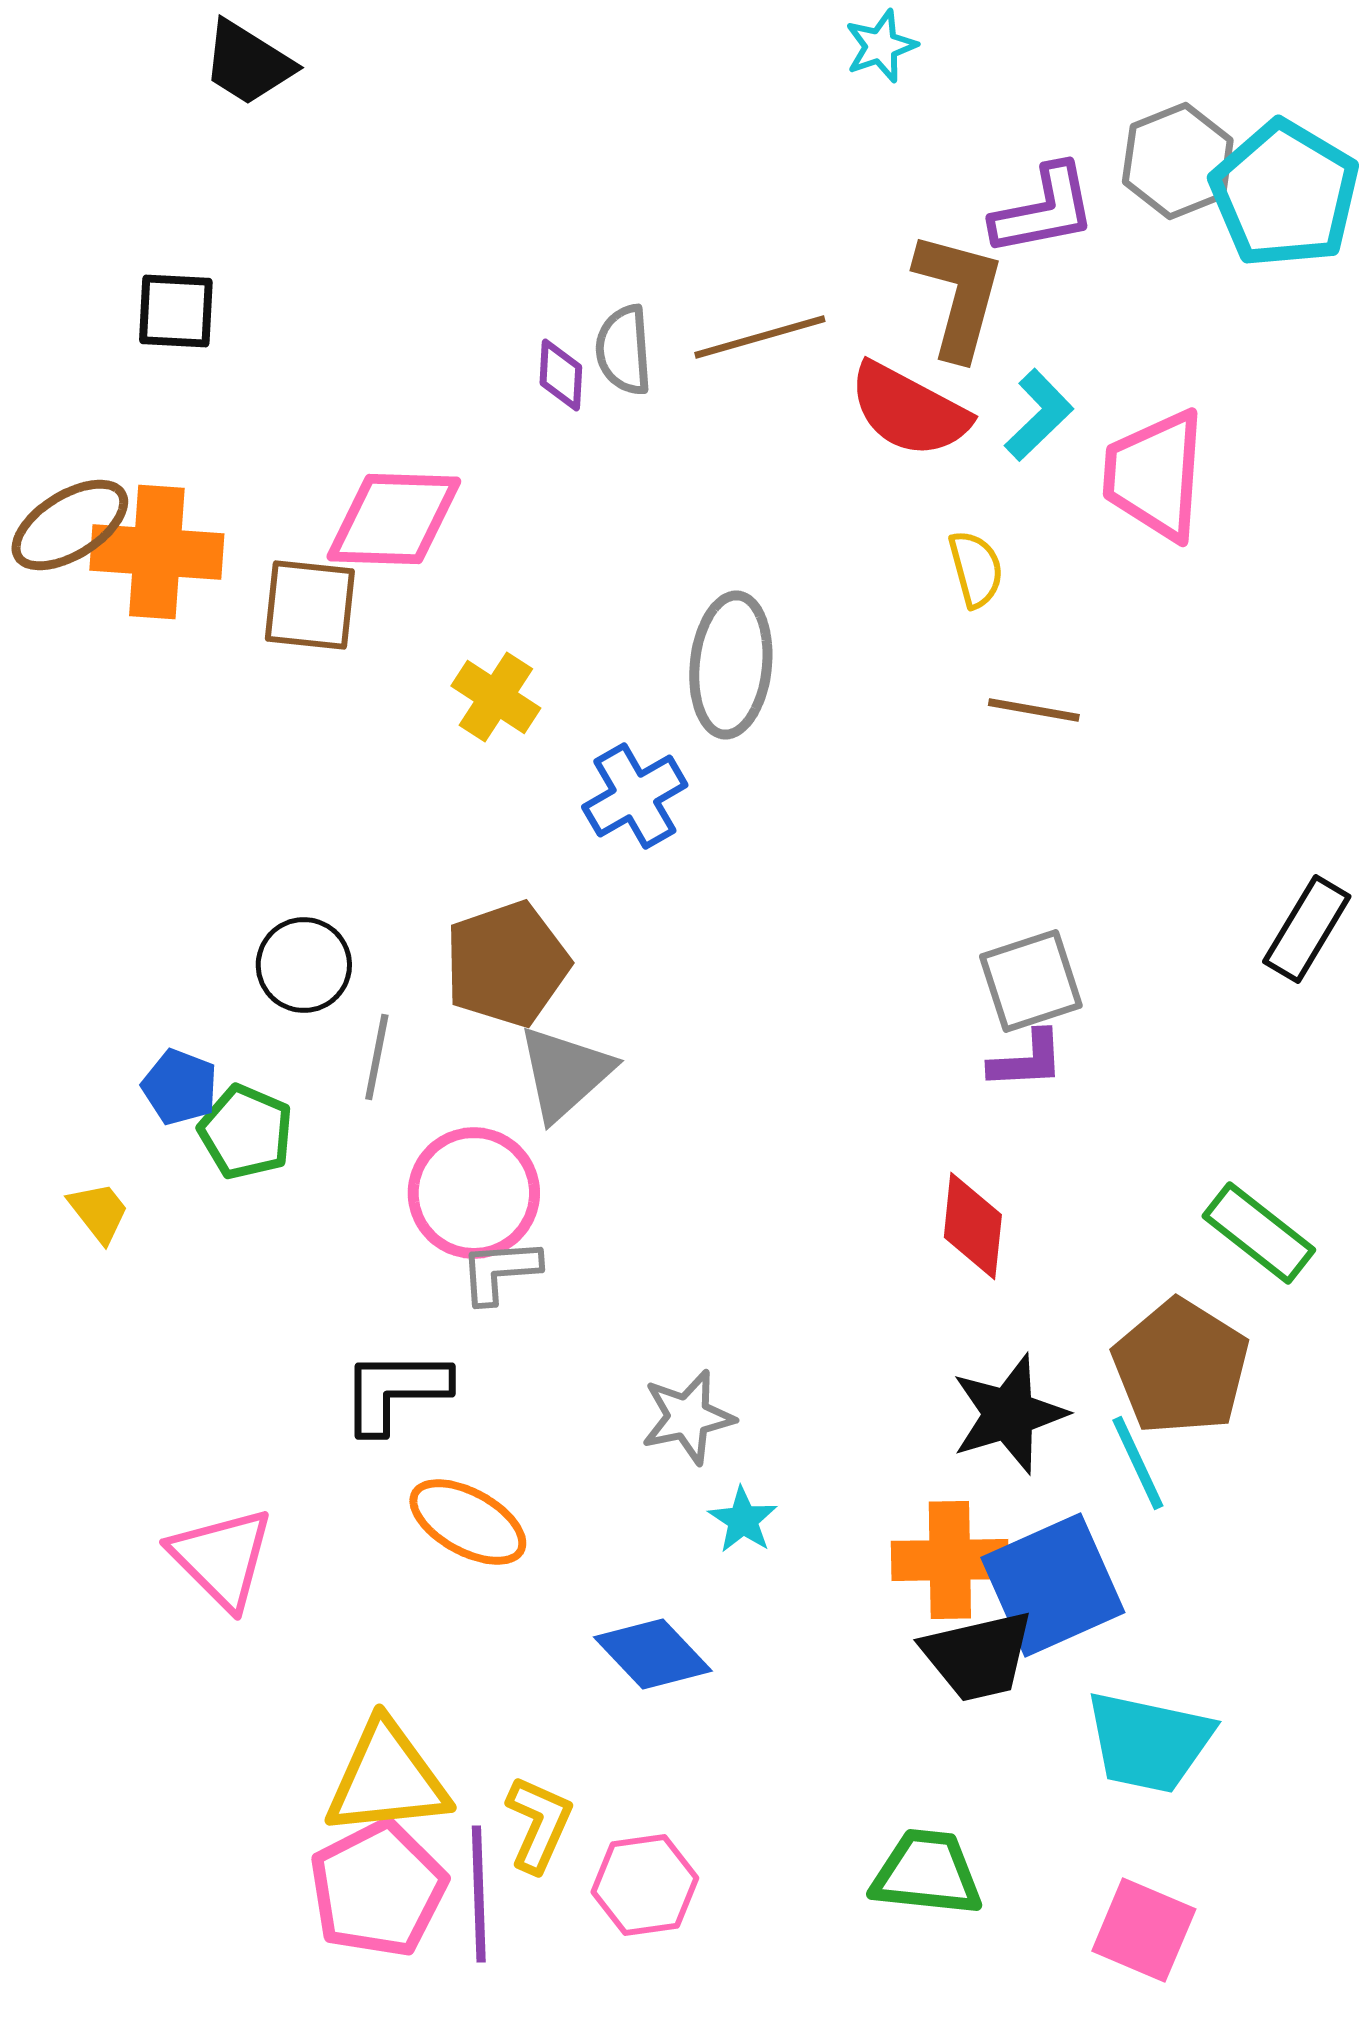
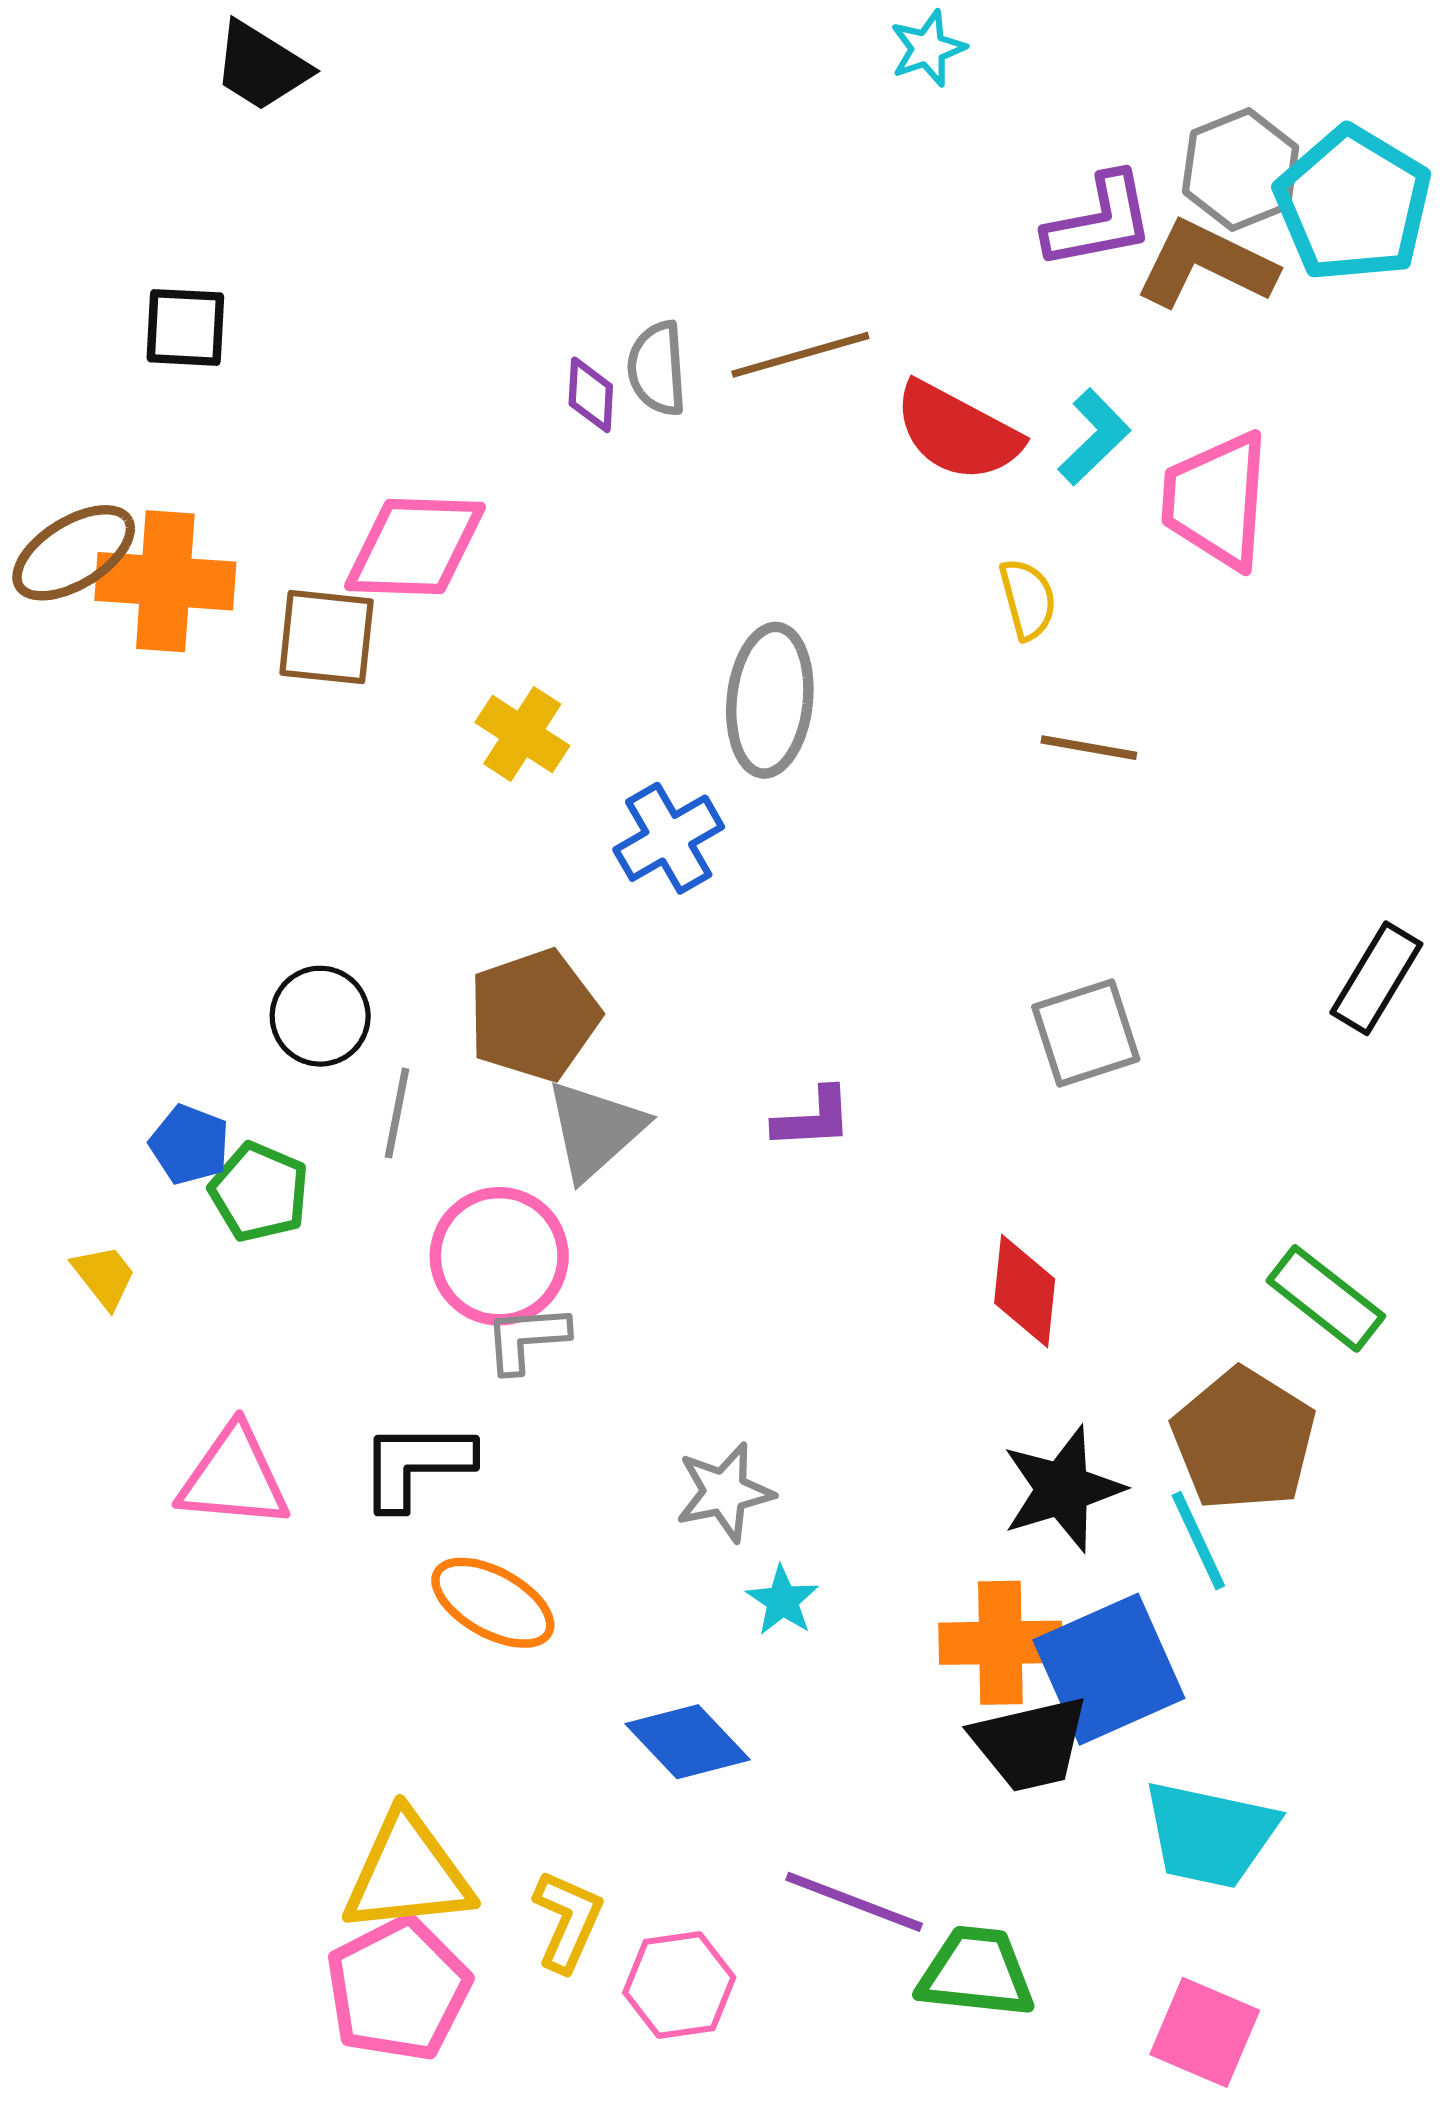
brown L-shape: (959, 295) -> (1206, 264), moved, turned -79
purple L-shape: (1027, 1060) -> (813, 1118), moved
pink triangle: (222, 1558) -> (234, 1477), moved, turned -40
purple line: (479, 1894) -> (854, 1902), moved, turned -67

